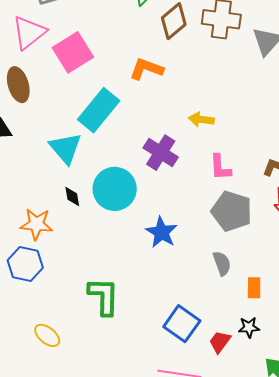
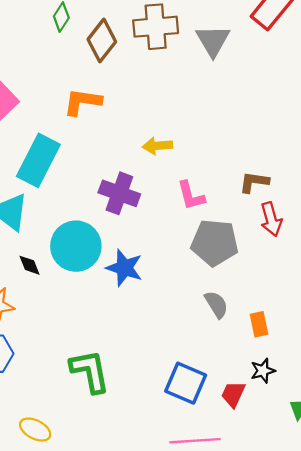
blue star: (161, 232) -> (124, 268), moved

